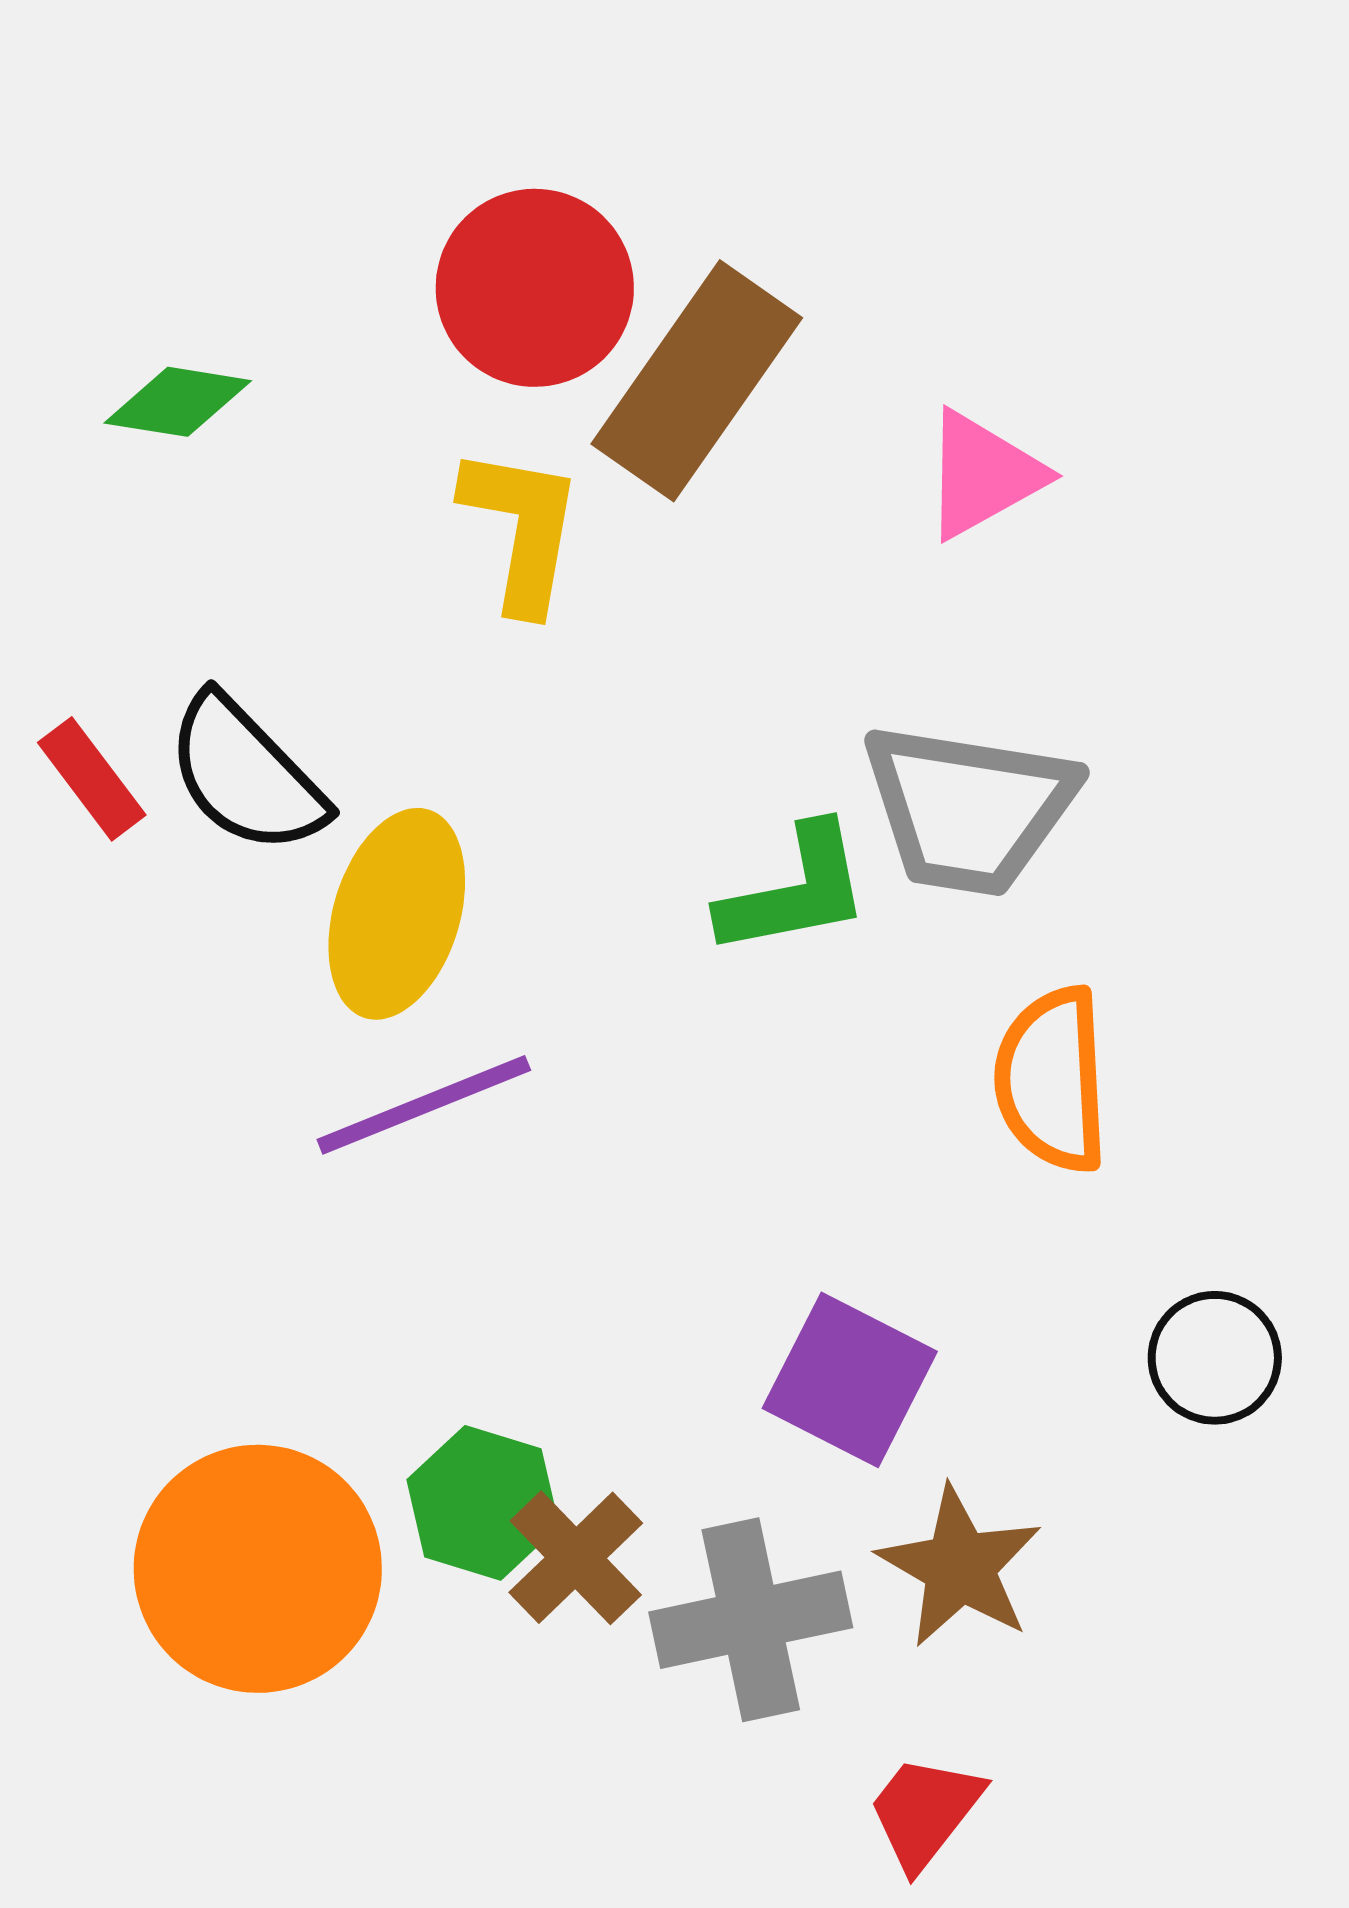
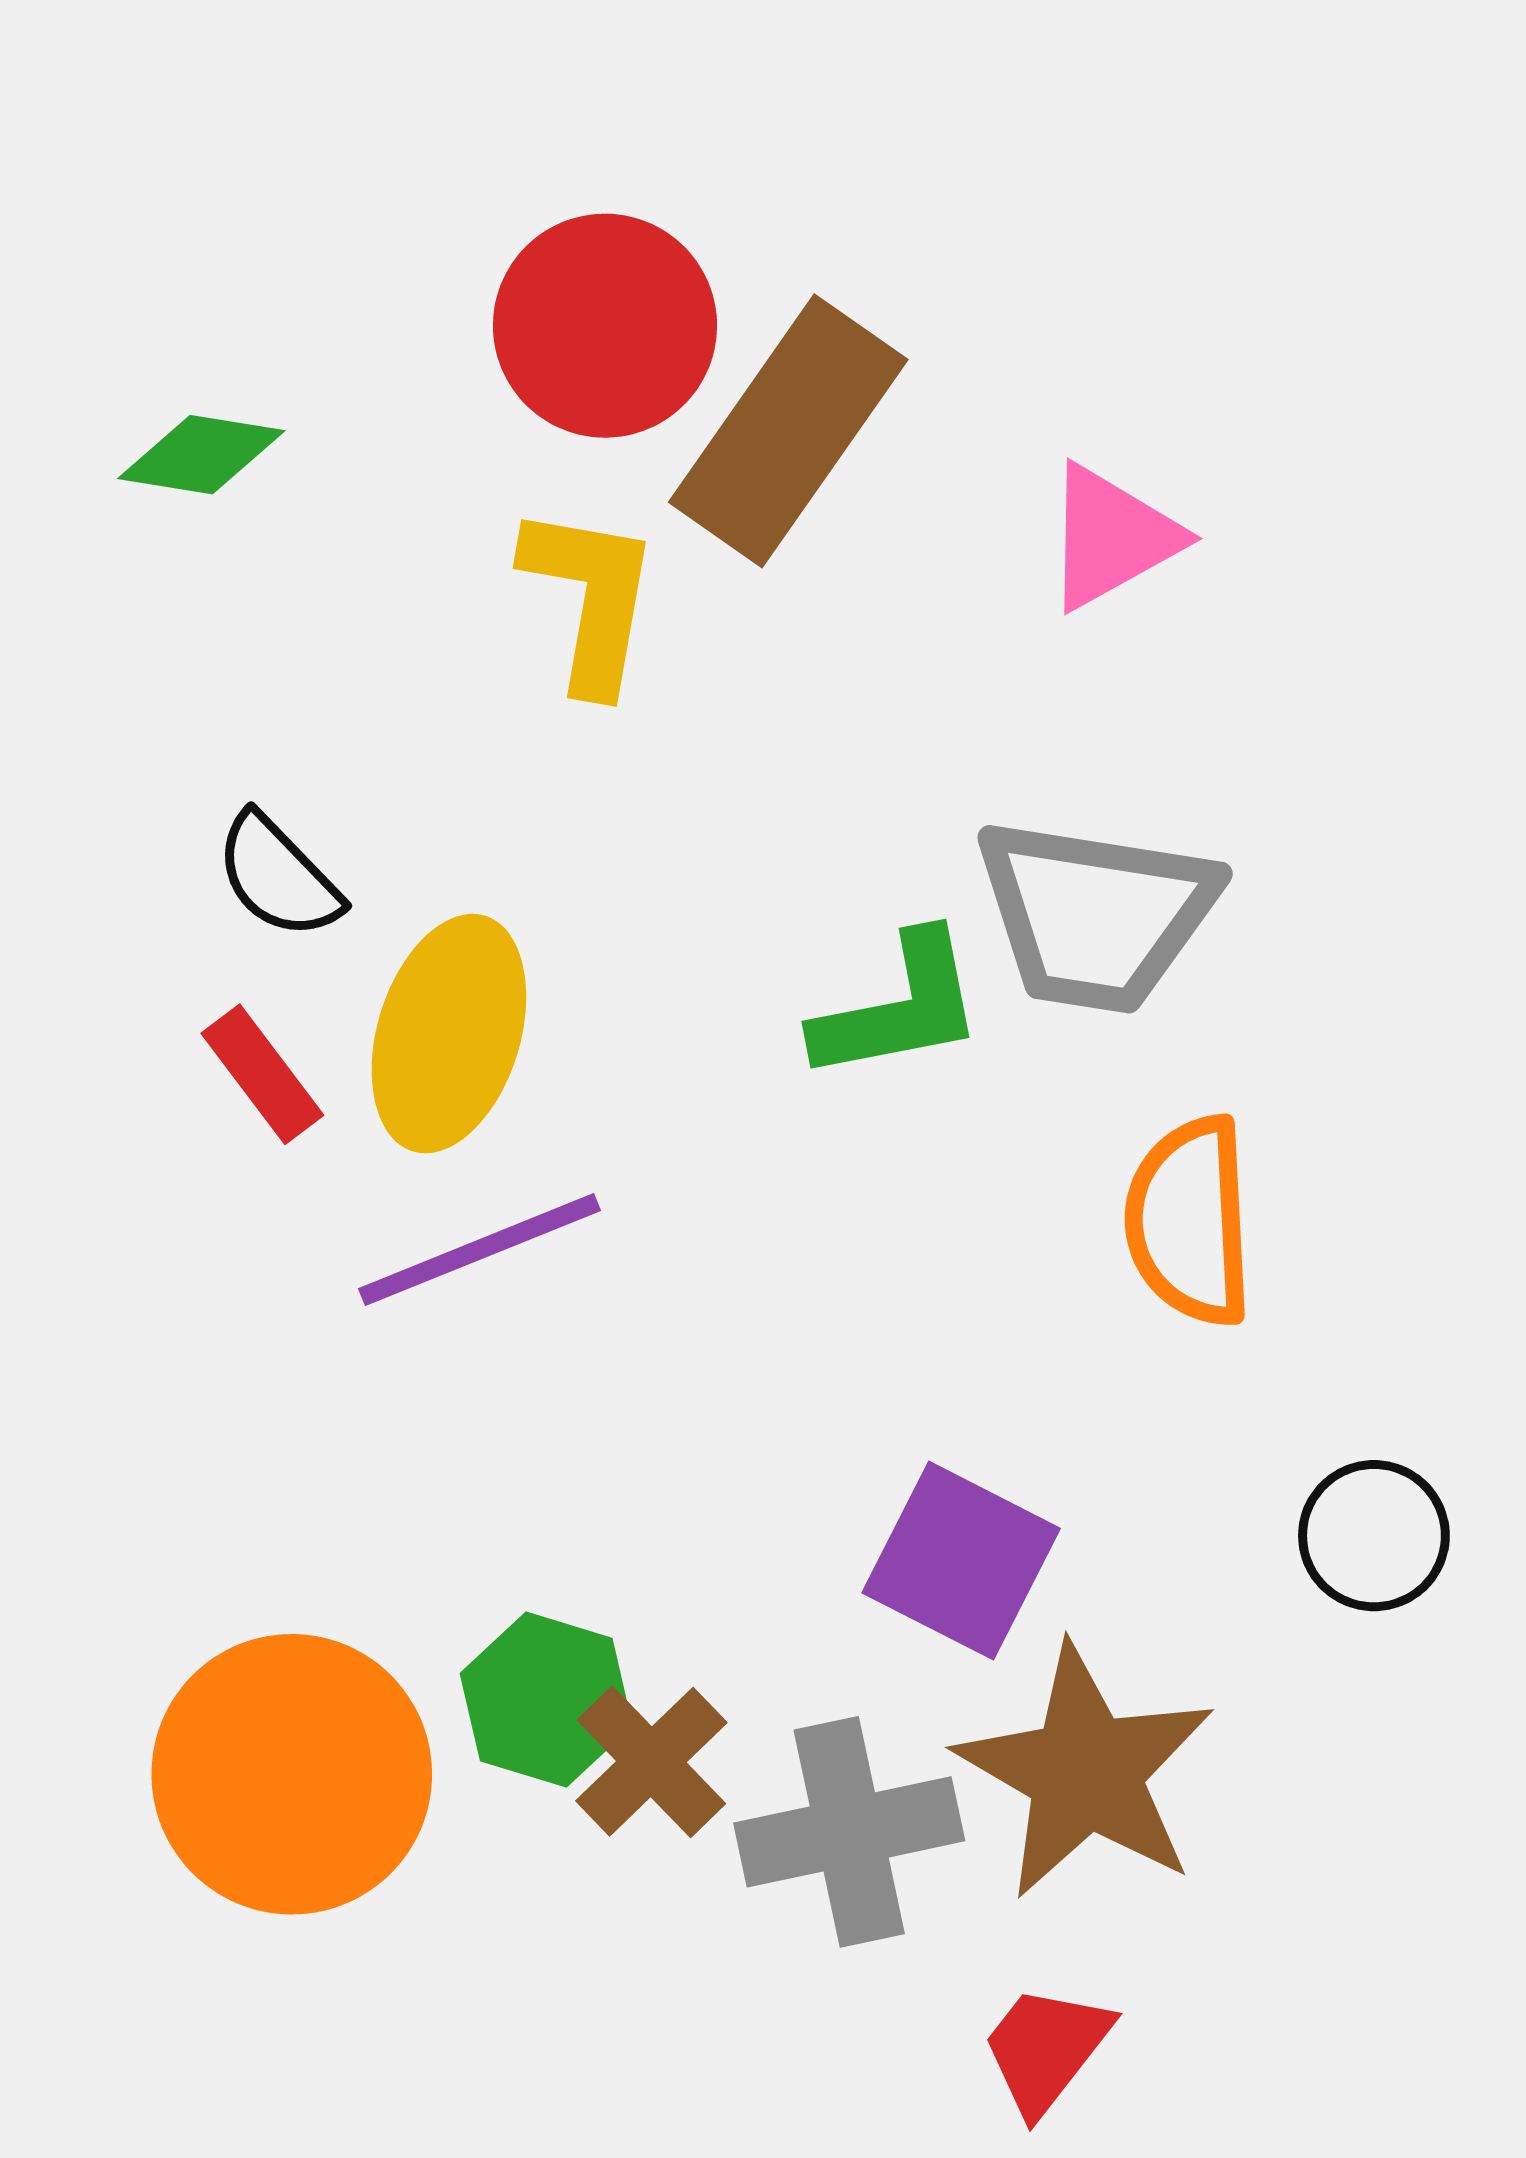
black semicircle: (246, 775) -> (278, 876), size x0.7
red rectangle: (92, 779) -> (262, 1074), moved
brown star: (960, 1567) -> (1086, 1772), size x1.4

